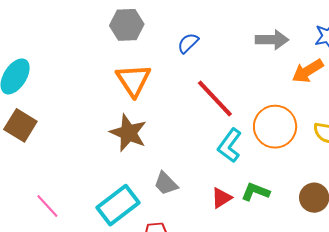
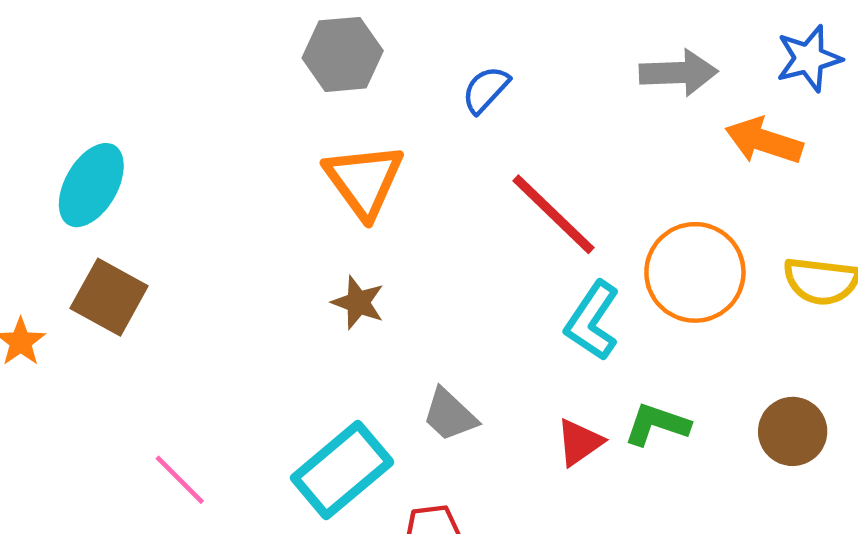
orange arrow: (308, 71) -> (764, 141), turned 52
brown star: (128, 133) -> (358, 303), size x0.6

